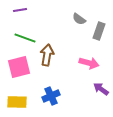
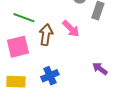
pink arrow: (89, 63) -> (71, 29), moved, turned 30

